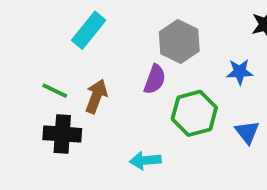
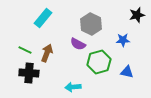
purple semicircle: (155, 79) -> (78, 44), turned 98
blue triangle: (247, 132) -> (127, 72), turned -40

